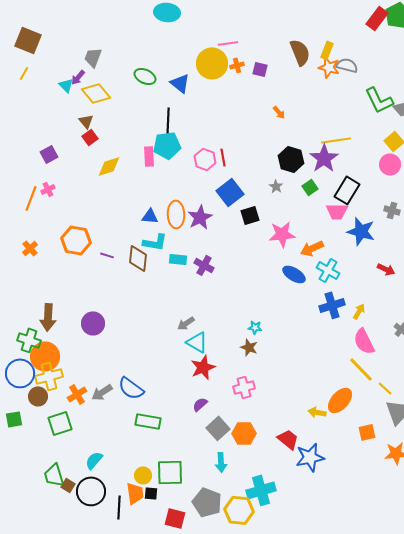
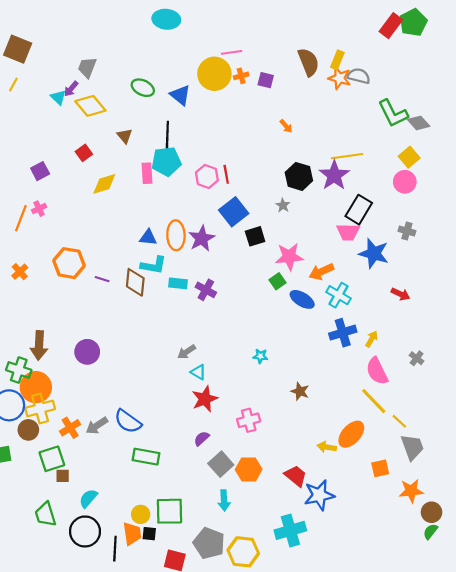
brown triangle: (86, 121) -> (125, 136), moved
green square: (310, 187) -> (278, 281), moved
cyan triangle: (197, 342) -> (198, 372), size x0.7
brown star: (249, 347) -> (300, 391), moved
brown square: (68, 485) -> (63, 476), moved, turned -32
cyan cross: (261, 490) -> (290, 530), moved

